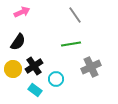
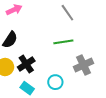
cyan circle: (56, 79) -> (55, 82), moved

